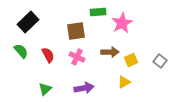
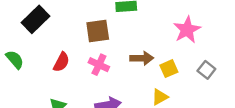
pink star: (122, 23) -> (187, 30), moved
green semicircle: (21, 51) -> (15, 60), moved
red semicircle: (48, 55) -> (61, 62), turned 56

